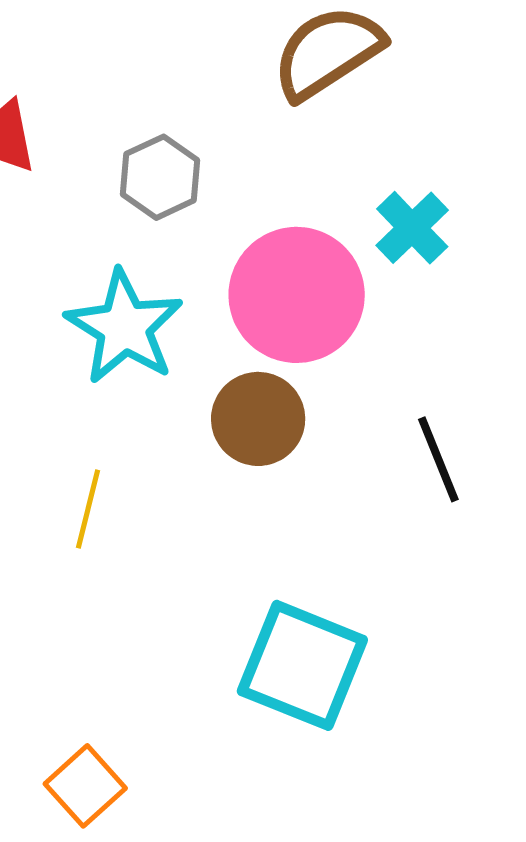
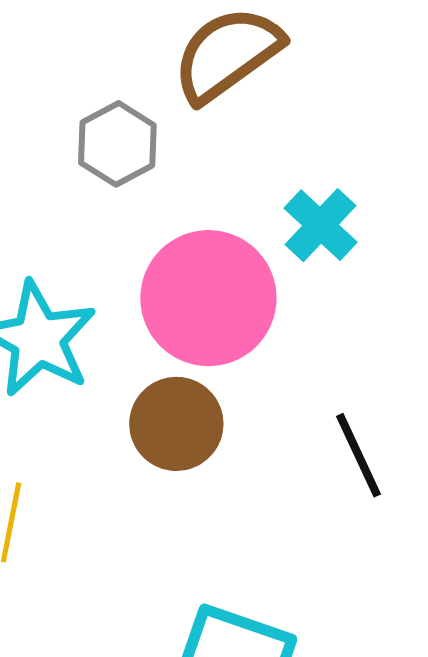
gray hexagon: (160, 177) -> (117, 144), moved

